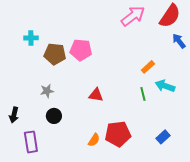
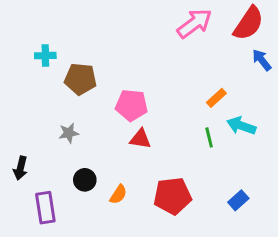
pink pentagon: (81, 50) -> (132, 105), moved
black circle: (54, 116) -> (85, 180), moved
orange semicircle: (94, 140) -> (118, 194), moved

